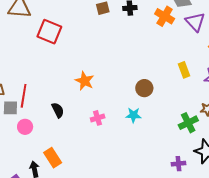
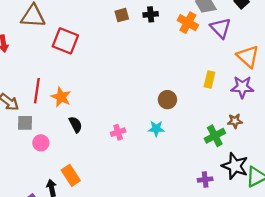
yellow rectangle: (184, 70) -> (209, 79), turned 35
orange star: (85, 81) -> (61, 97), moved
red line: (24, 96) -> (37, 91), moved

